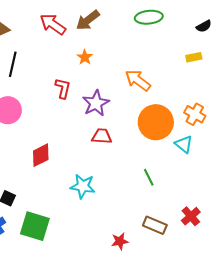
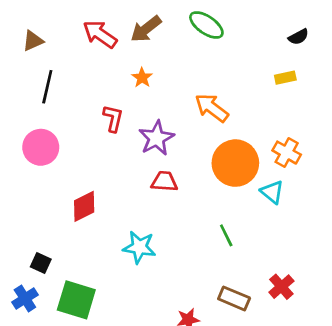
green ellipse: (149, 17) -> (206, 25), moved, turned 40

